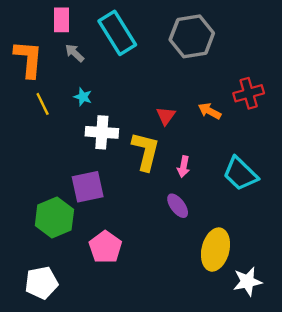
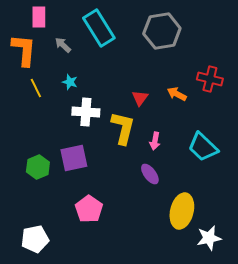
pink rectangle: (62, 20) -> (39, 17), moved
red cross: (249, 93) -> (210, 79), turned 30
green hexagon: (54, 218) -> (38, 167), moved, size x0.7

